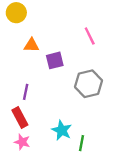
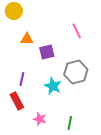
cyan star: (62, 130) -> (53, 86), moved
pink star: (22, 142) -> (40, 119), moved

